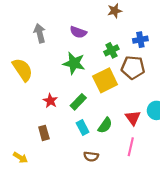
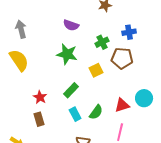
gray arrow: (40, 33) -> (21, 29), moved
yellow square: (105, 80) -> (96, 70), size x0.6
red star: (50, 101) -> (40, 97), moved
red triangle: (133, 118) -> (122, 105), turned 49

